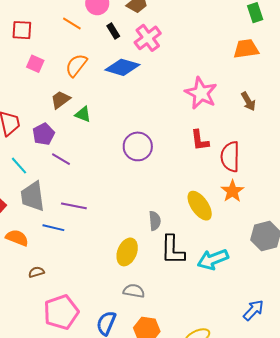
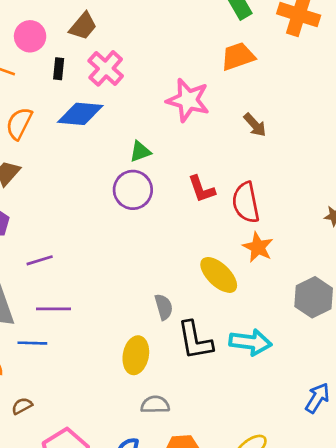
black rectangle: (113, 31) -> (59, 69), turned 49
pink star: (201, 93) -> (188, 100), moved
green triangle: (83, 114) -> (140, 152), moved, turned -30
purple circle: (138, 146) -> (133, 190), moved
purple line: (61, 159) -> (40, 260), moved, turned -36
cyan arrow: (213, 259) -> (250, 342), turned -140

